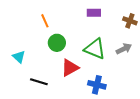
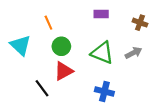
cyan triangle: (19, 57) -> (20, 45), moved, size x1.5
red triangle: (70, 68) -> (64, 71), moved
black line: (39, 82) -> (42, 88), turned 36

